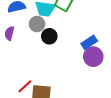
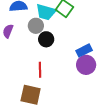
red line: (25, 86) -> (40, 70), moved, turned -56

